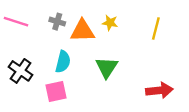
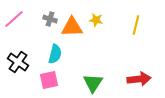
pink line: (16, 22) -> (14, 19), turned -60
green triangle: (107, 67) -> (93, 83), moved

